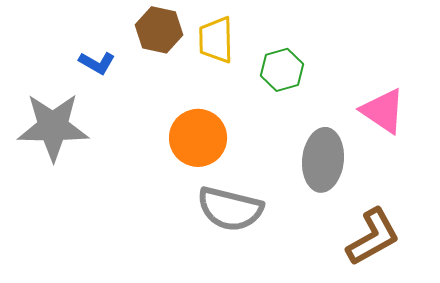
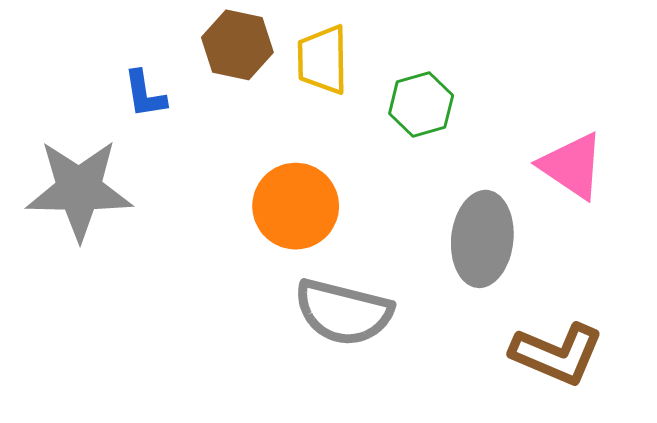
blue L-shape: (97, 63) -> (145, 94), turned 51
brown L-shape: (373, 237) -> (557, 354), turned 52

